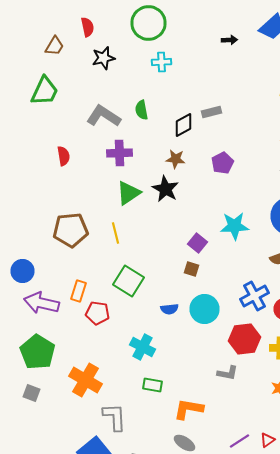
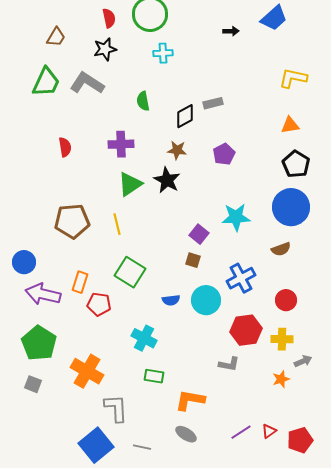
red semicircle: (88, 27) -> (109, 18), moved
gray L-shape: (104, 116) -> (87, 83), moved
blue cross: (254, 296) -> (241, 278), moved

